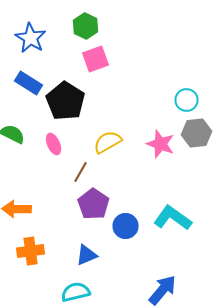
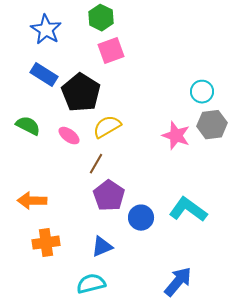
yellow semicircle: (108, 142) -> (107, 127), moved
pink ellipse: (54, 144) -> (69, 136), turned -30

